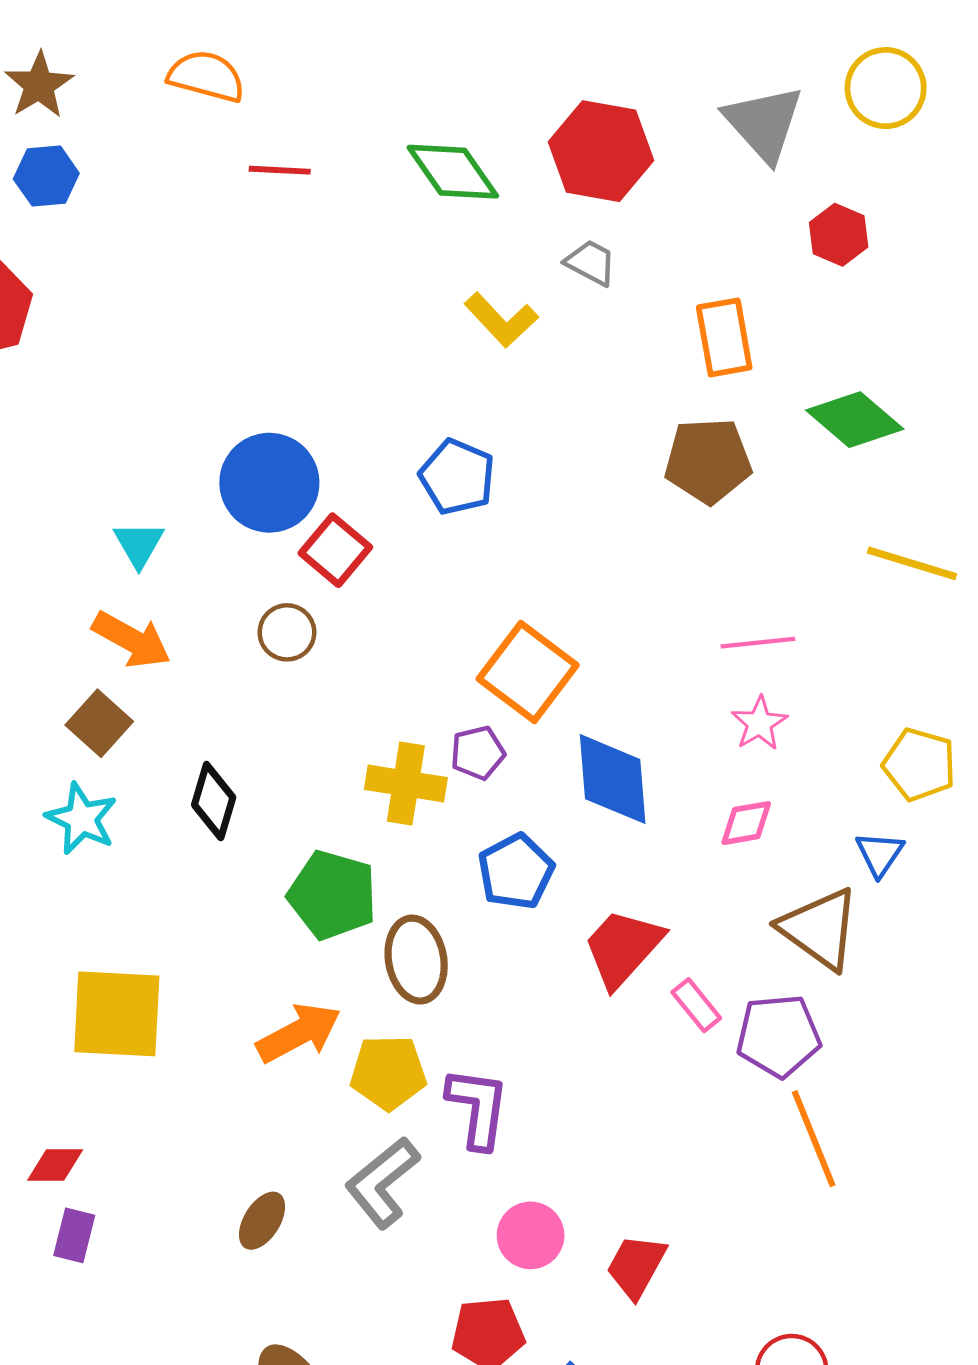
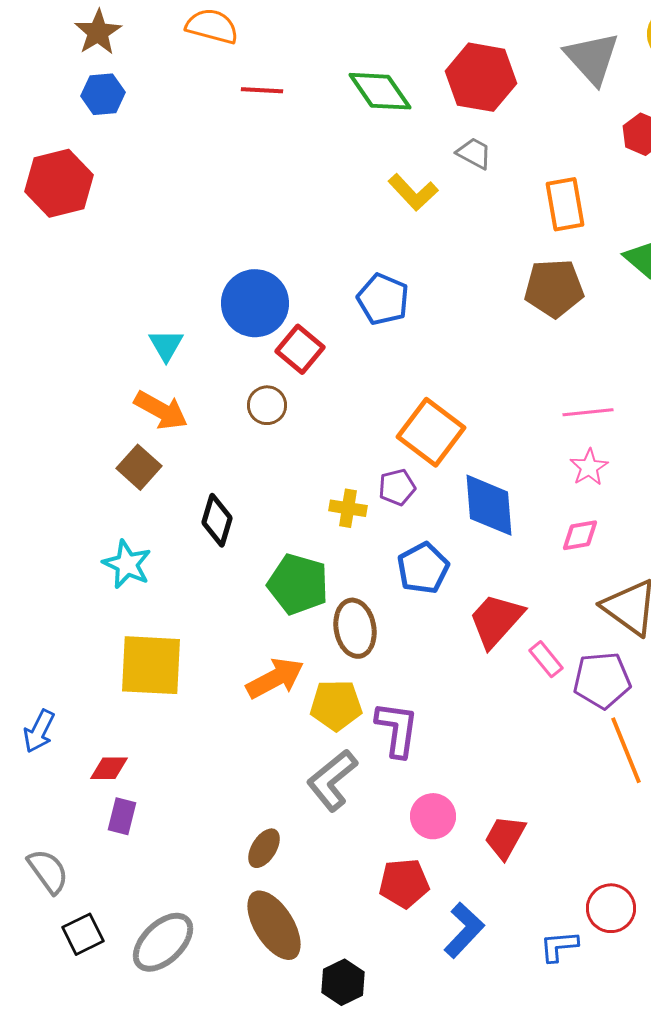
yellow cross: (406, 783) -> (348, 508), size x0.7
cyan star: (82, 819) -> (127, 564), moved
brown ellipse: (262, 1221) -> (264, 848), moved

